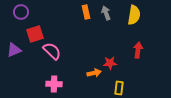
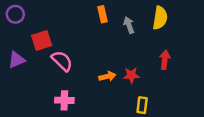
purple circle: (21, 12) -> (15, 14), moved
gray arrow: (106, 13) -> (129, 25), moved
orange arrow: (94, 73) -> (107, 76), moved

